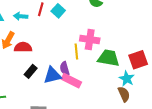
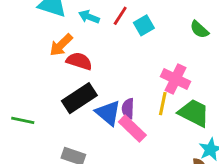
yellow line: (76, 52) -> (163, 104), moved
black rectangle: (31, 71) -> (79, 98), size x1.6
blue triangle: (52, 75) -> (108, 113), turned 36

